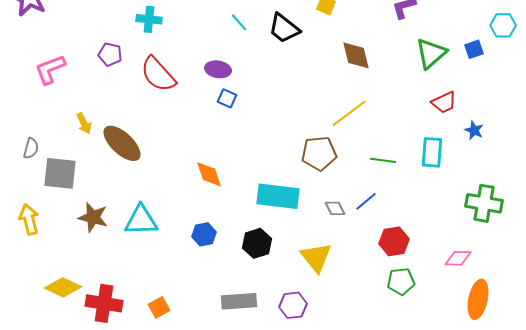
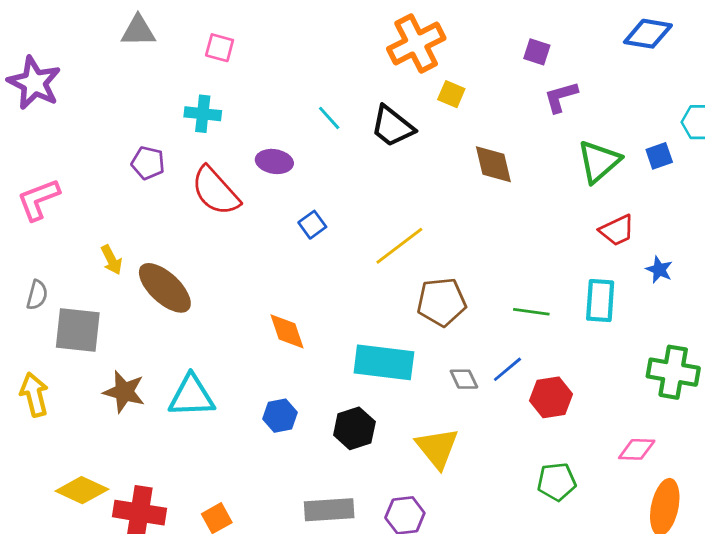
pink L-shape: (50, 69) -> (38, 199), moved
purple ellipse: (218, 69) -> (274, 161), moved
blue square: (227, 98) -> (312, 225), turned 30
yellow line: (349, 113) -> (399, 246), moved
red hexagon: (394, 241) -> (551, 397), moved

